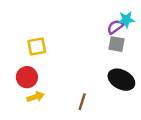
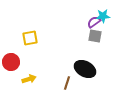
red circle: (27, 77) -> (11, 62), moved
black ellipse: (121, 80) -> (85, 69), moved

